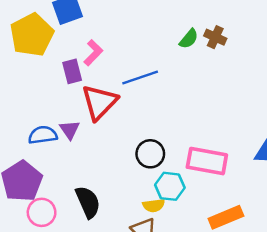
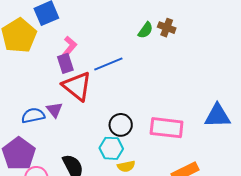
purple rectangle: (72, 71) -> (65, 63), moved
red triangle: (99, 102) -> (77, 86), turned -32
cyan hexagon: (170, 186) -> (111, 148), moved

